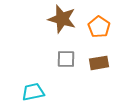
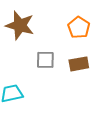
brown star: (62, 19) -> (20, 25), moved

